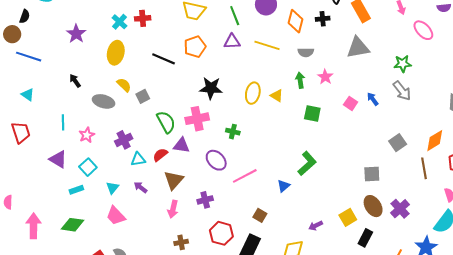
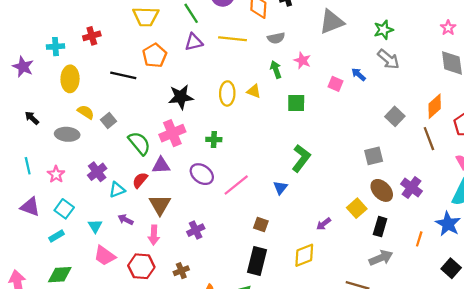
cyan cross: (120, 22) -> (56, 47), moved, turned -35
purple cross: (205, 200) -> (196, 230), moved
pink arrow: (173, 209) -> (154, 235), moved
red hexagon: (221, 233) -> (141, 266), moved

